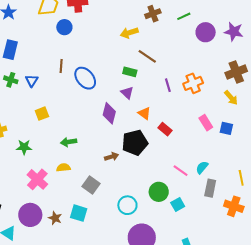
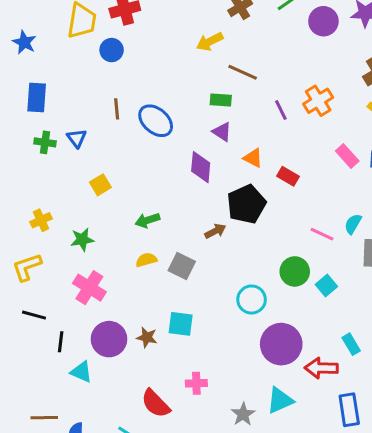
pink cross: (37, 179) -> (89, 288), moved
gray square: (91, 185) -> (182, 266), moved

